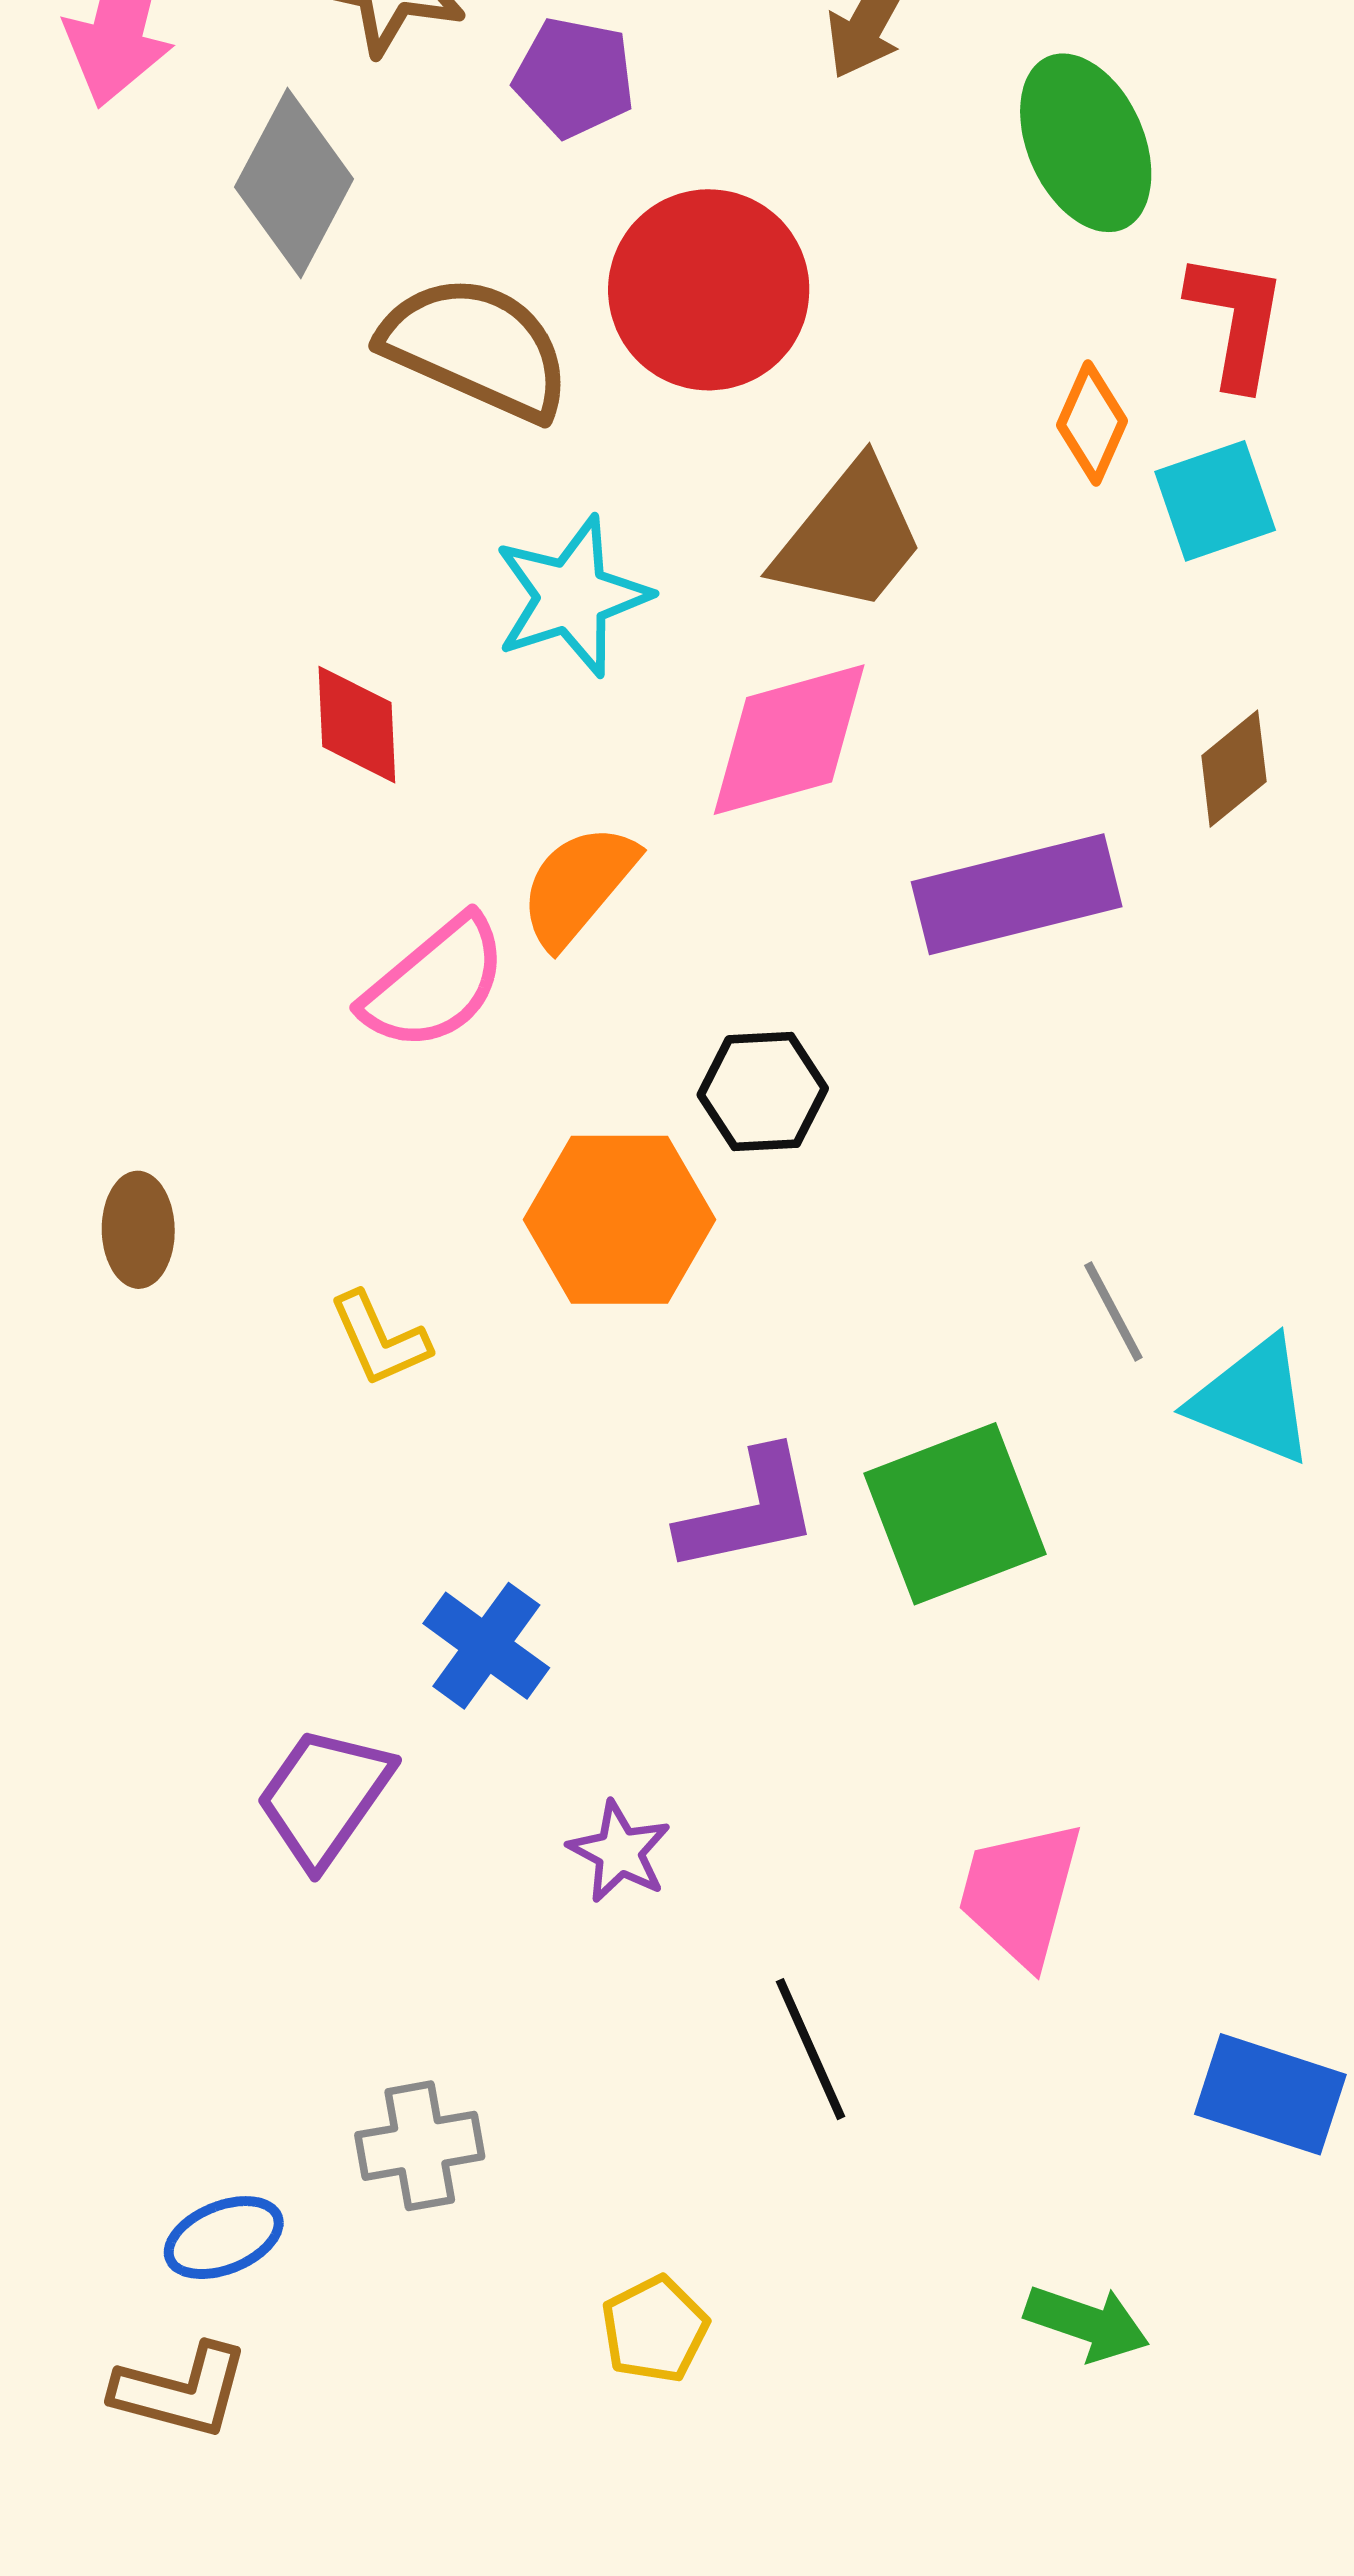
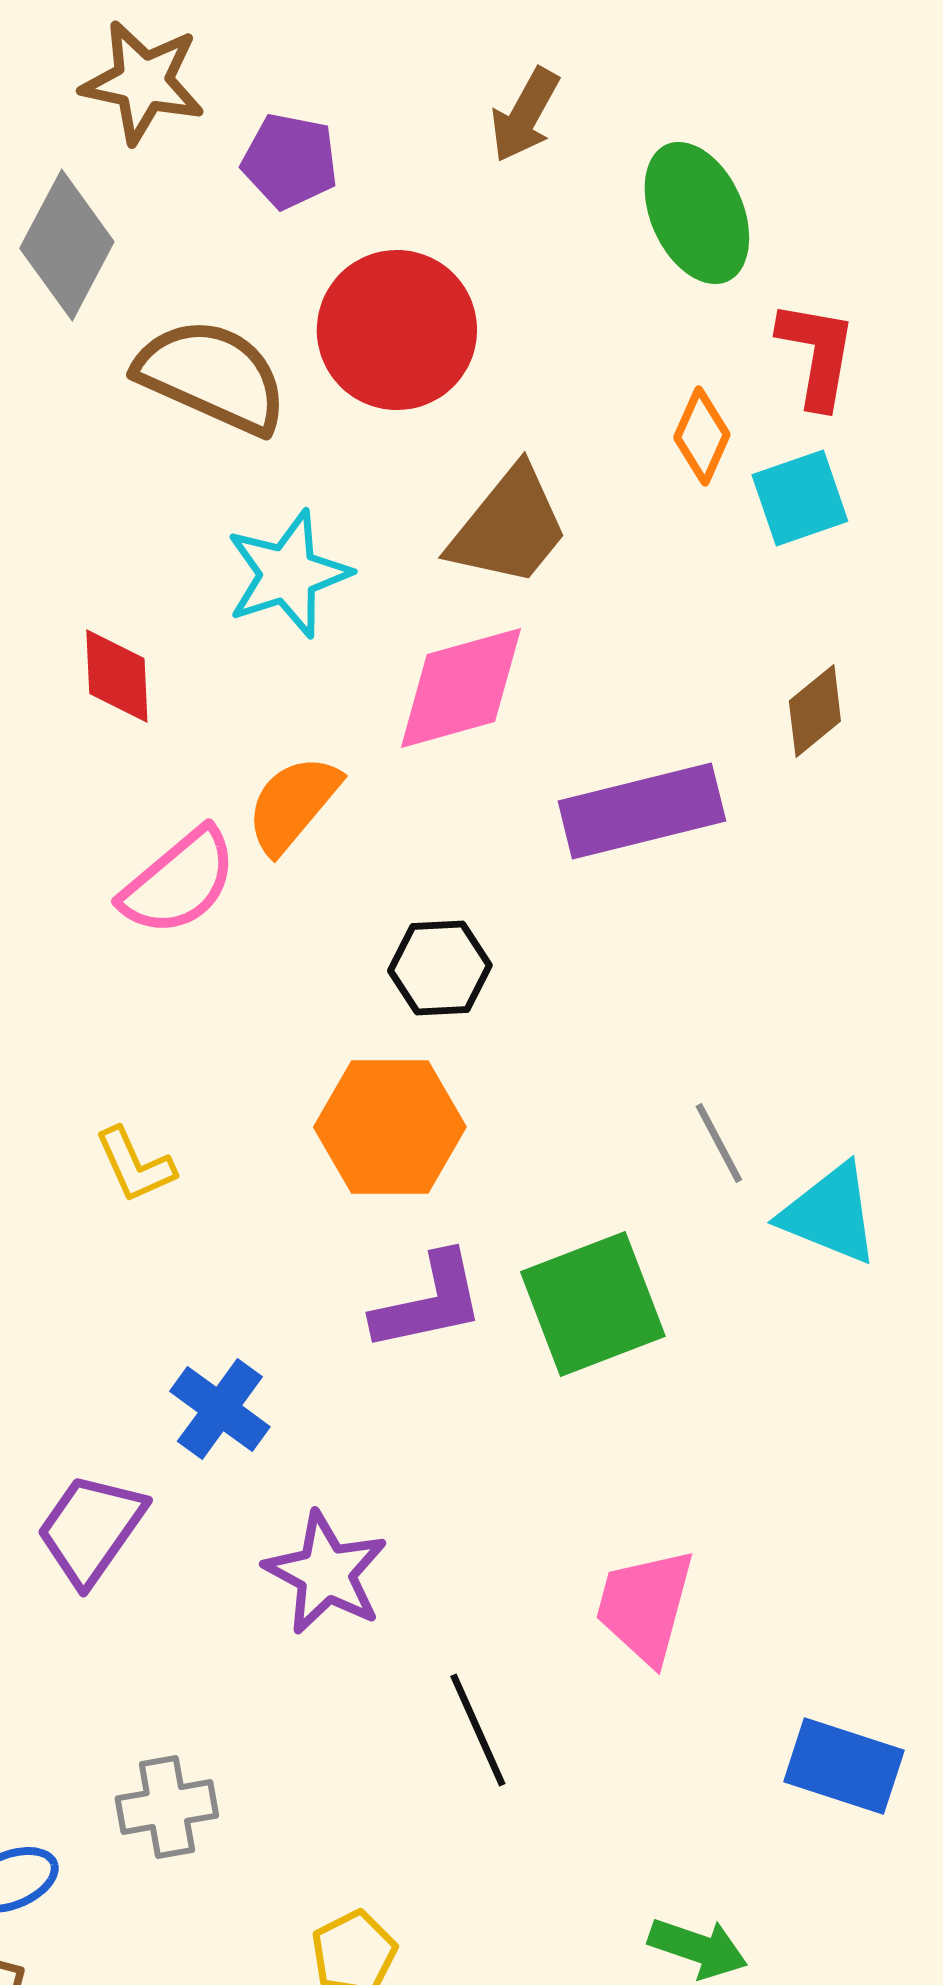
orange hexagon: (619, 1220) -> (390, 1127), moved
purple star: (619, 1852) -> (326, 1573), size x1.5

